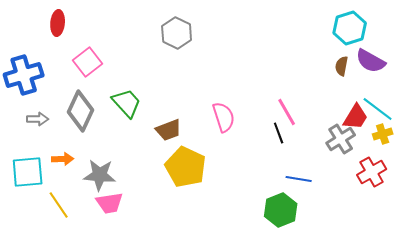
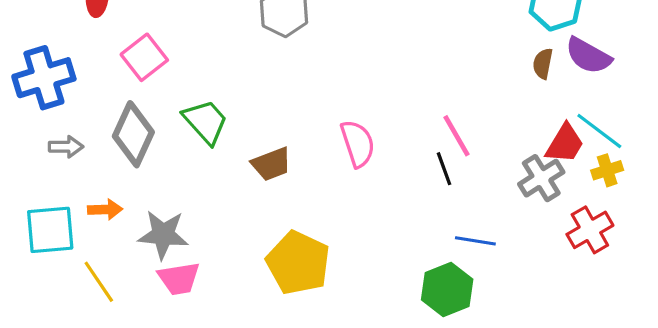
yellow pentagon: (186, 167) -> (298, 263), moved

